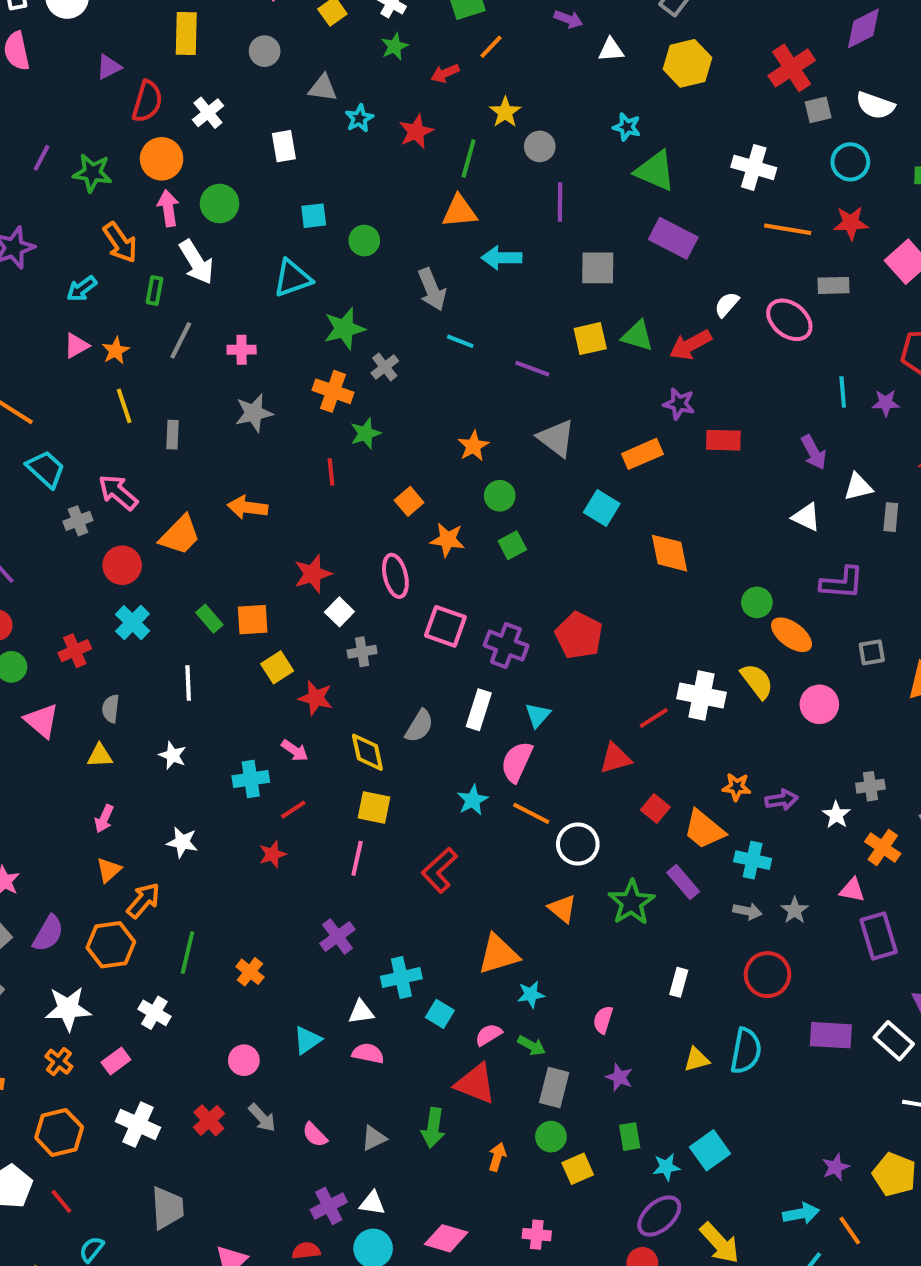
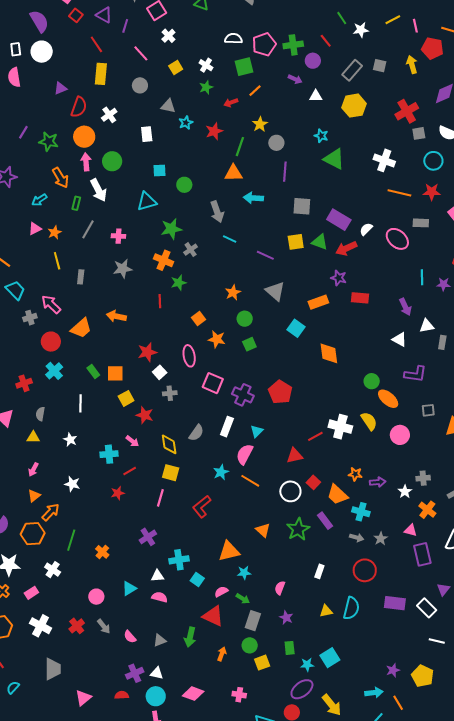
purple rectangle: (673, 238) -> (339, 220), moved
white circle: (578, 844) -> (290, 491), moved

